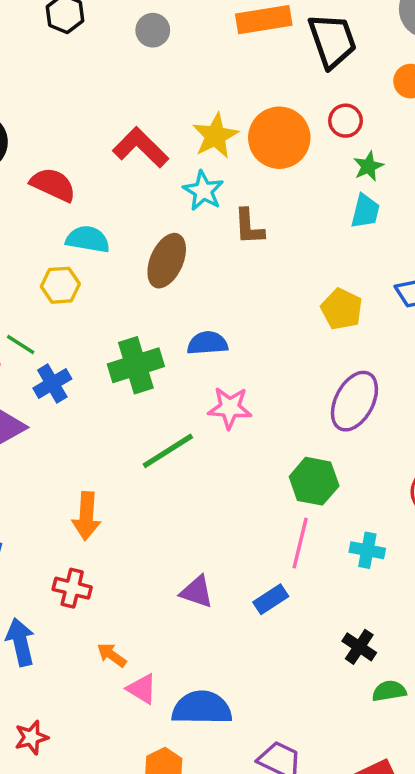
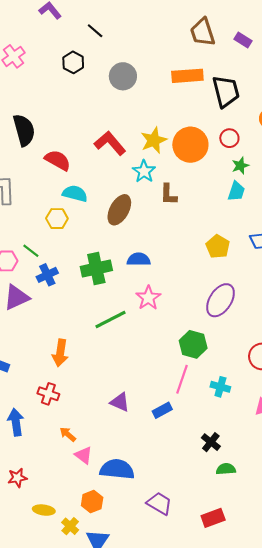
gray circle: (153, 30) -> (123, 76), size x1.4
pink star: (230, 408) -> (148, 298), turned 30

